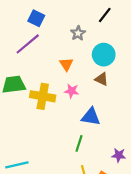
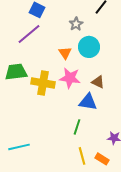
cyan circle: (104, 55) -> (89, 47), moved
brown triangle: (102, 79) -> (98, 82), moved
pink star: (72, 91) -> (70, 78), size x1.5

